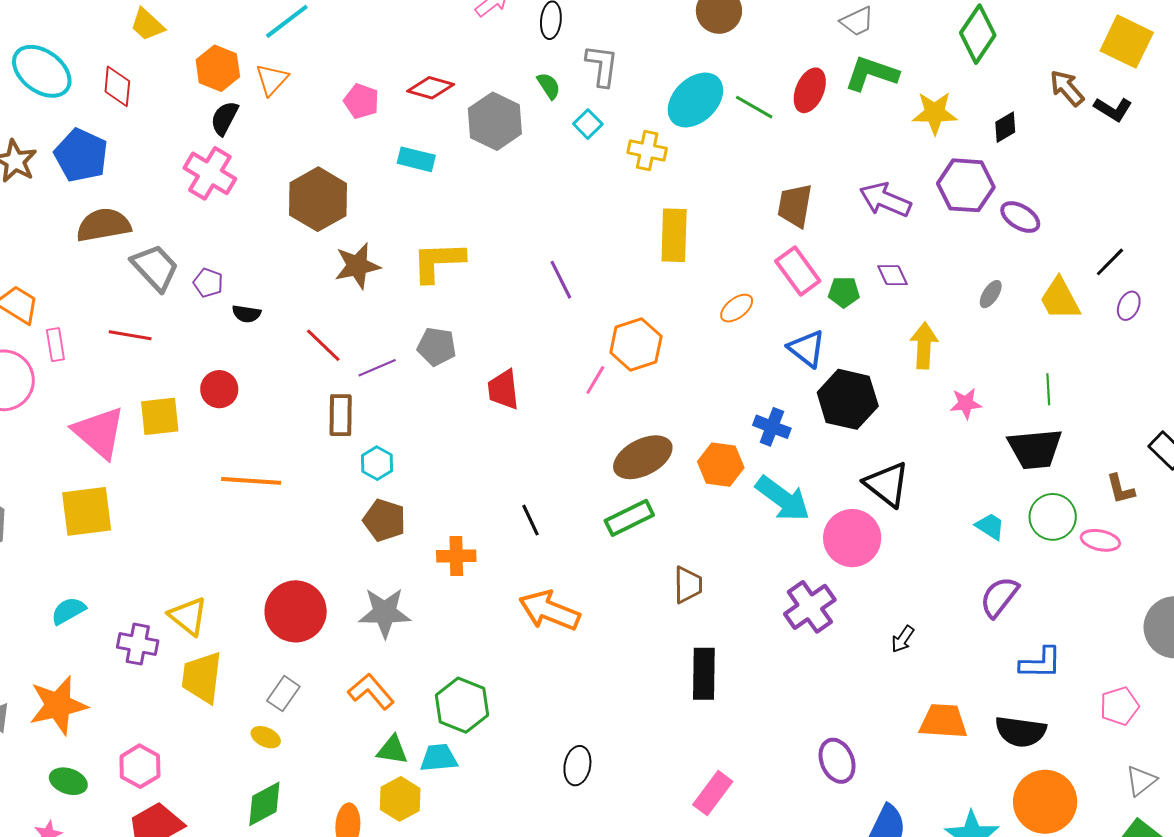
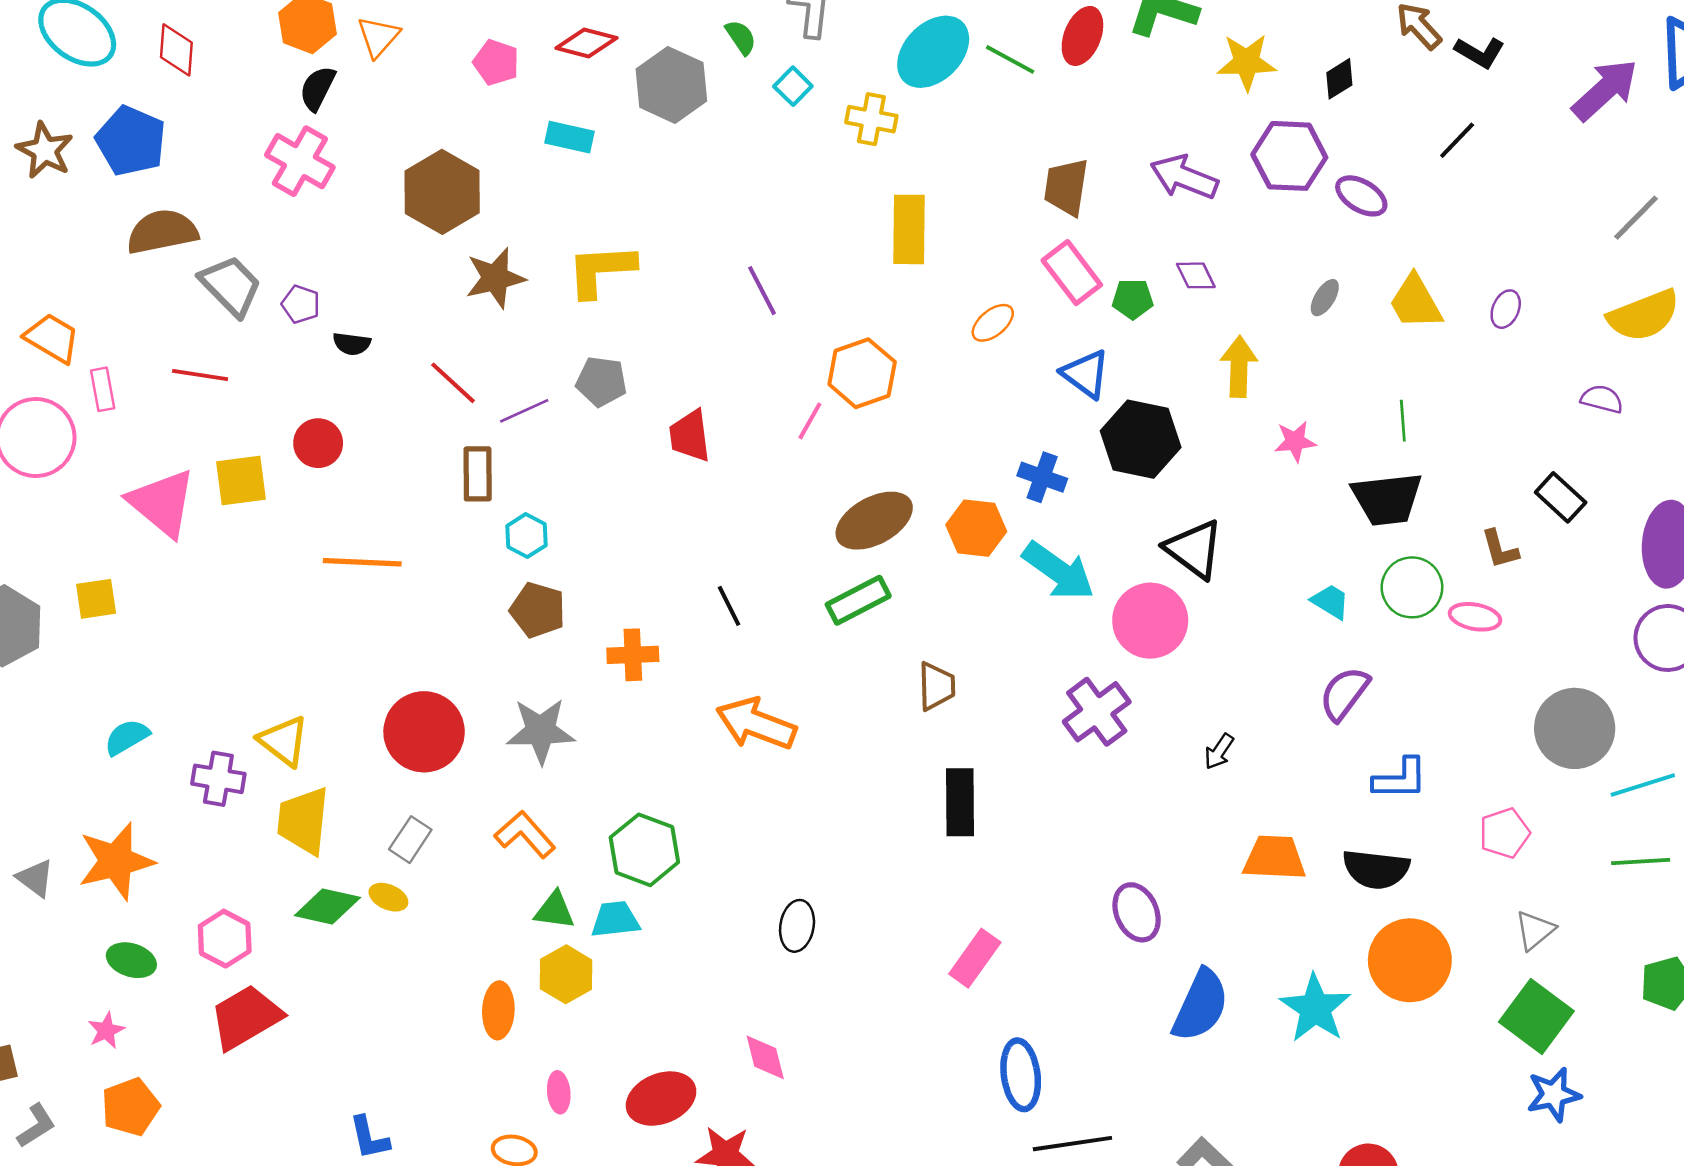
black line: (1110, 262) -> (1457, 140), moved
yellow square: (87, 511) -> (96, 599), moved, size x0.6
green diamond: (264, 804) -> (327, 906), moved, turned 42

